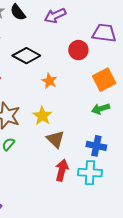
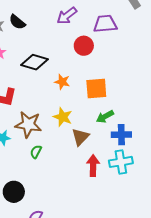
purple arrow: (55, 16) -> (67, 16), moved
orange square: (104, 80) -> (96, 88), moved, turned 35
green arrow: (101, 109) -> (105, 117), moved
brown triangle: (55, 139) -> (80, 137), turned 42

